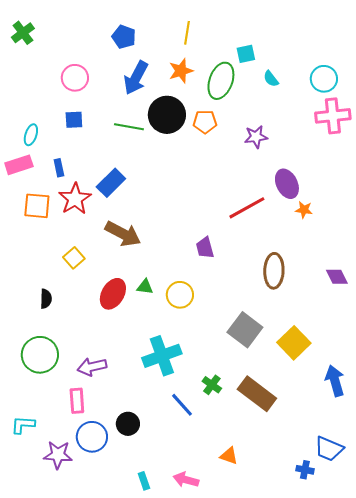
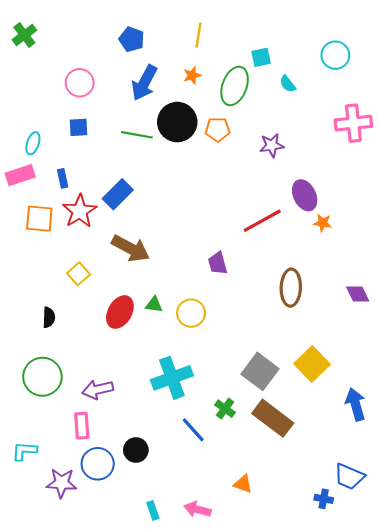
orange star: (181, 71) -> (192, 75), size x0.7
cyan circle: (324, 79) -> (335, 55), moved
gray square: (245, 330) -> (260, 371), moved

